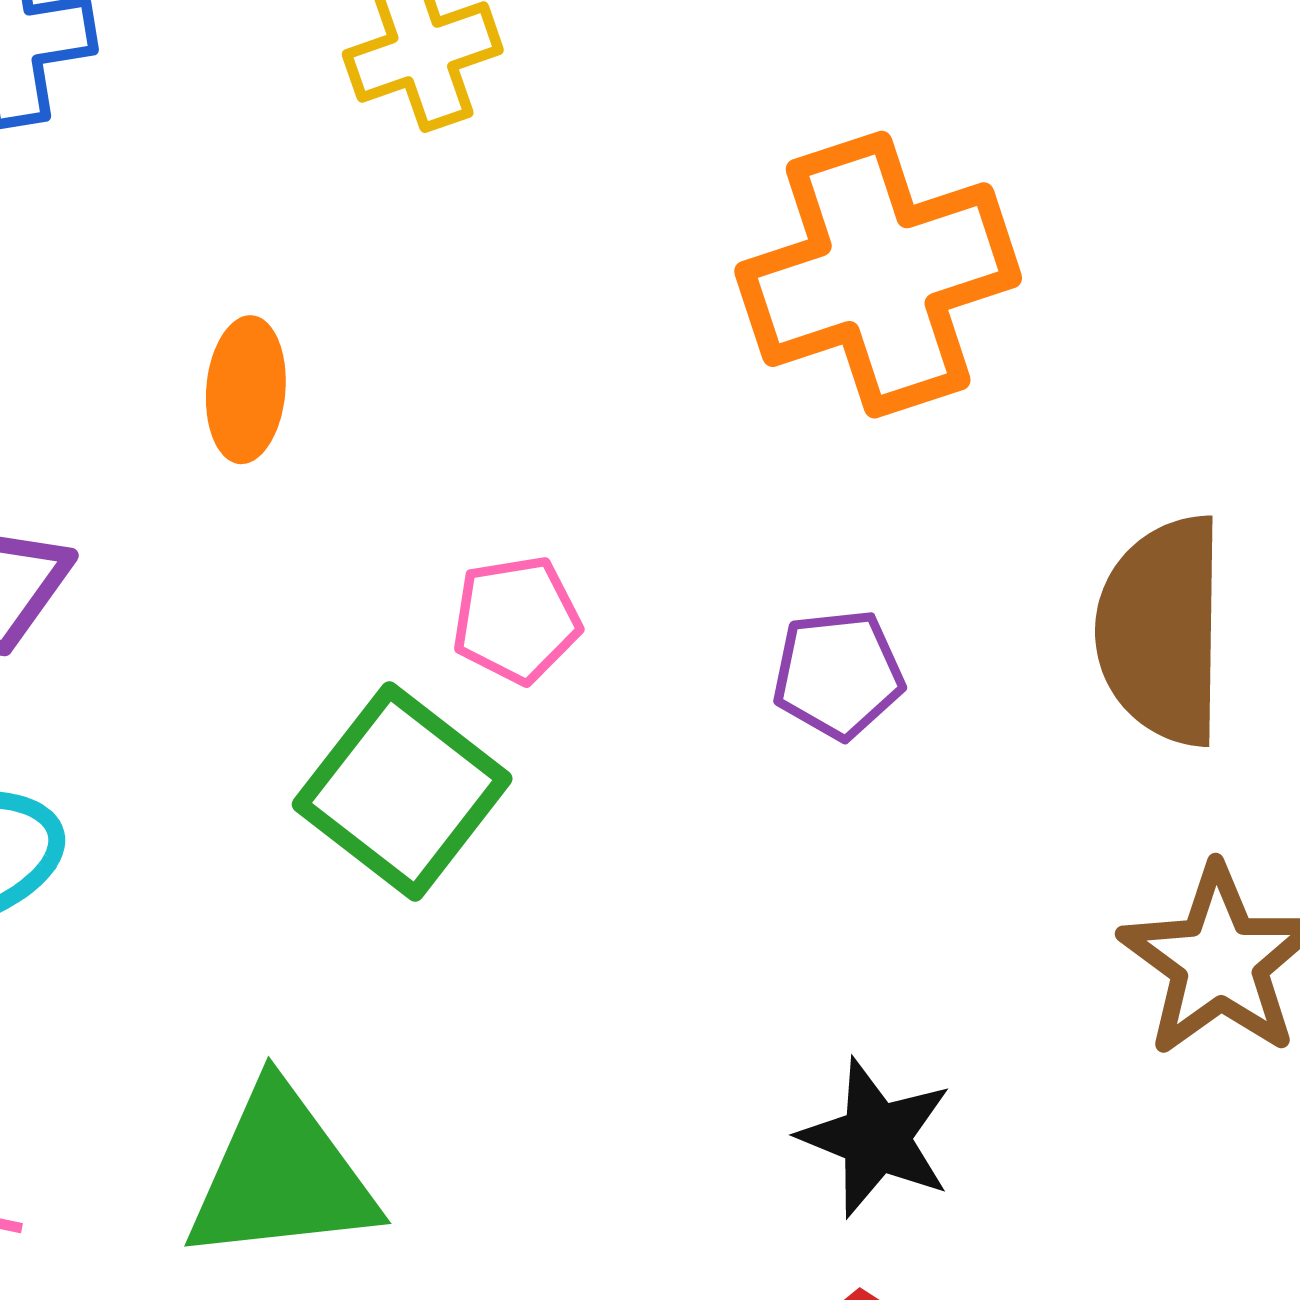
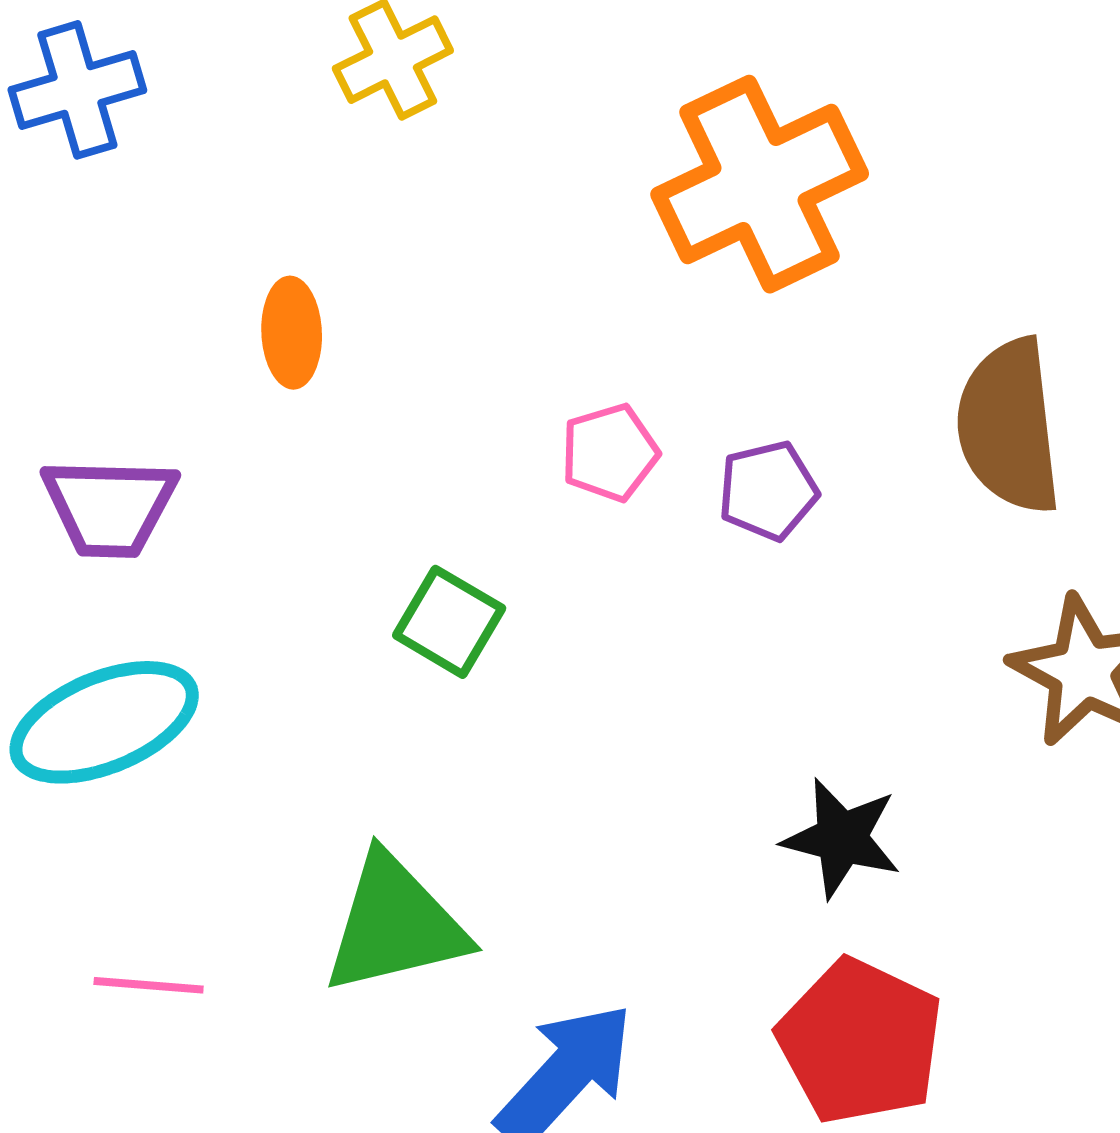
pink pentagon: (516, 620) -> (610, 453), moved
green square: (402, 791) -> (449, 622), size x0.7

